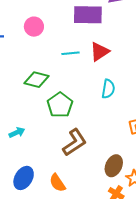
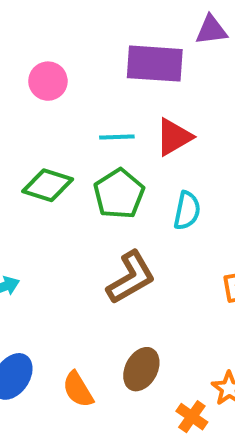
green pentagon: (60, 105) -> (119, 194), moved
brown L-shape: (75, 142) -> (131, 278), moved
brown ellipse: (114, 166) -> (141, 369), moved

